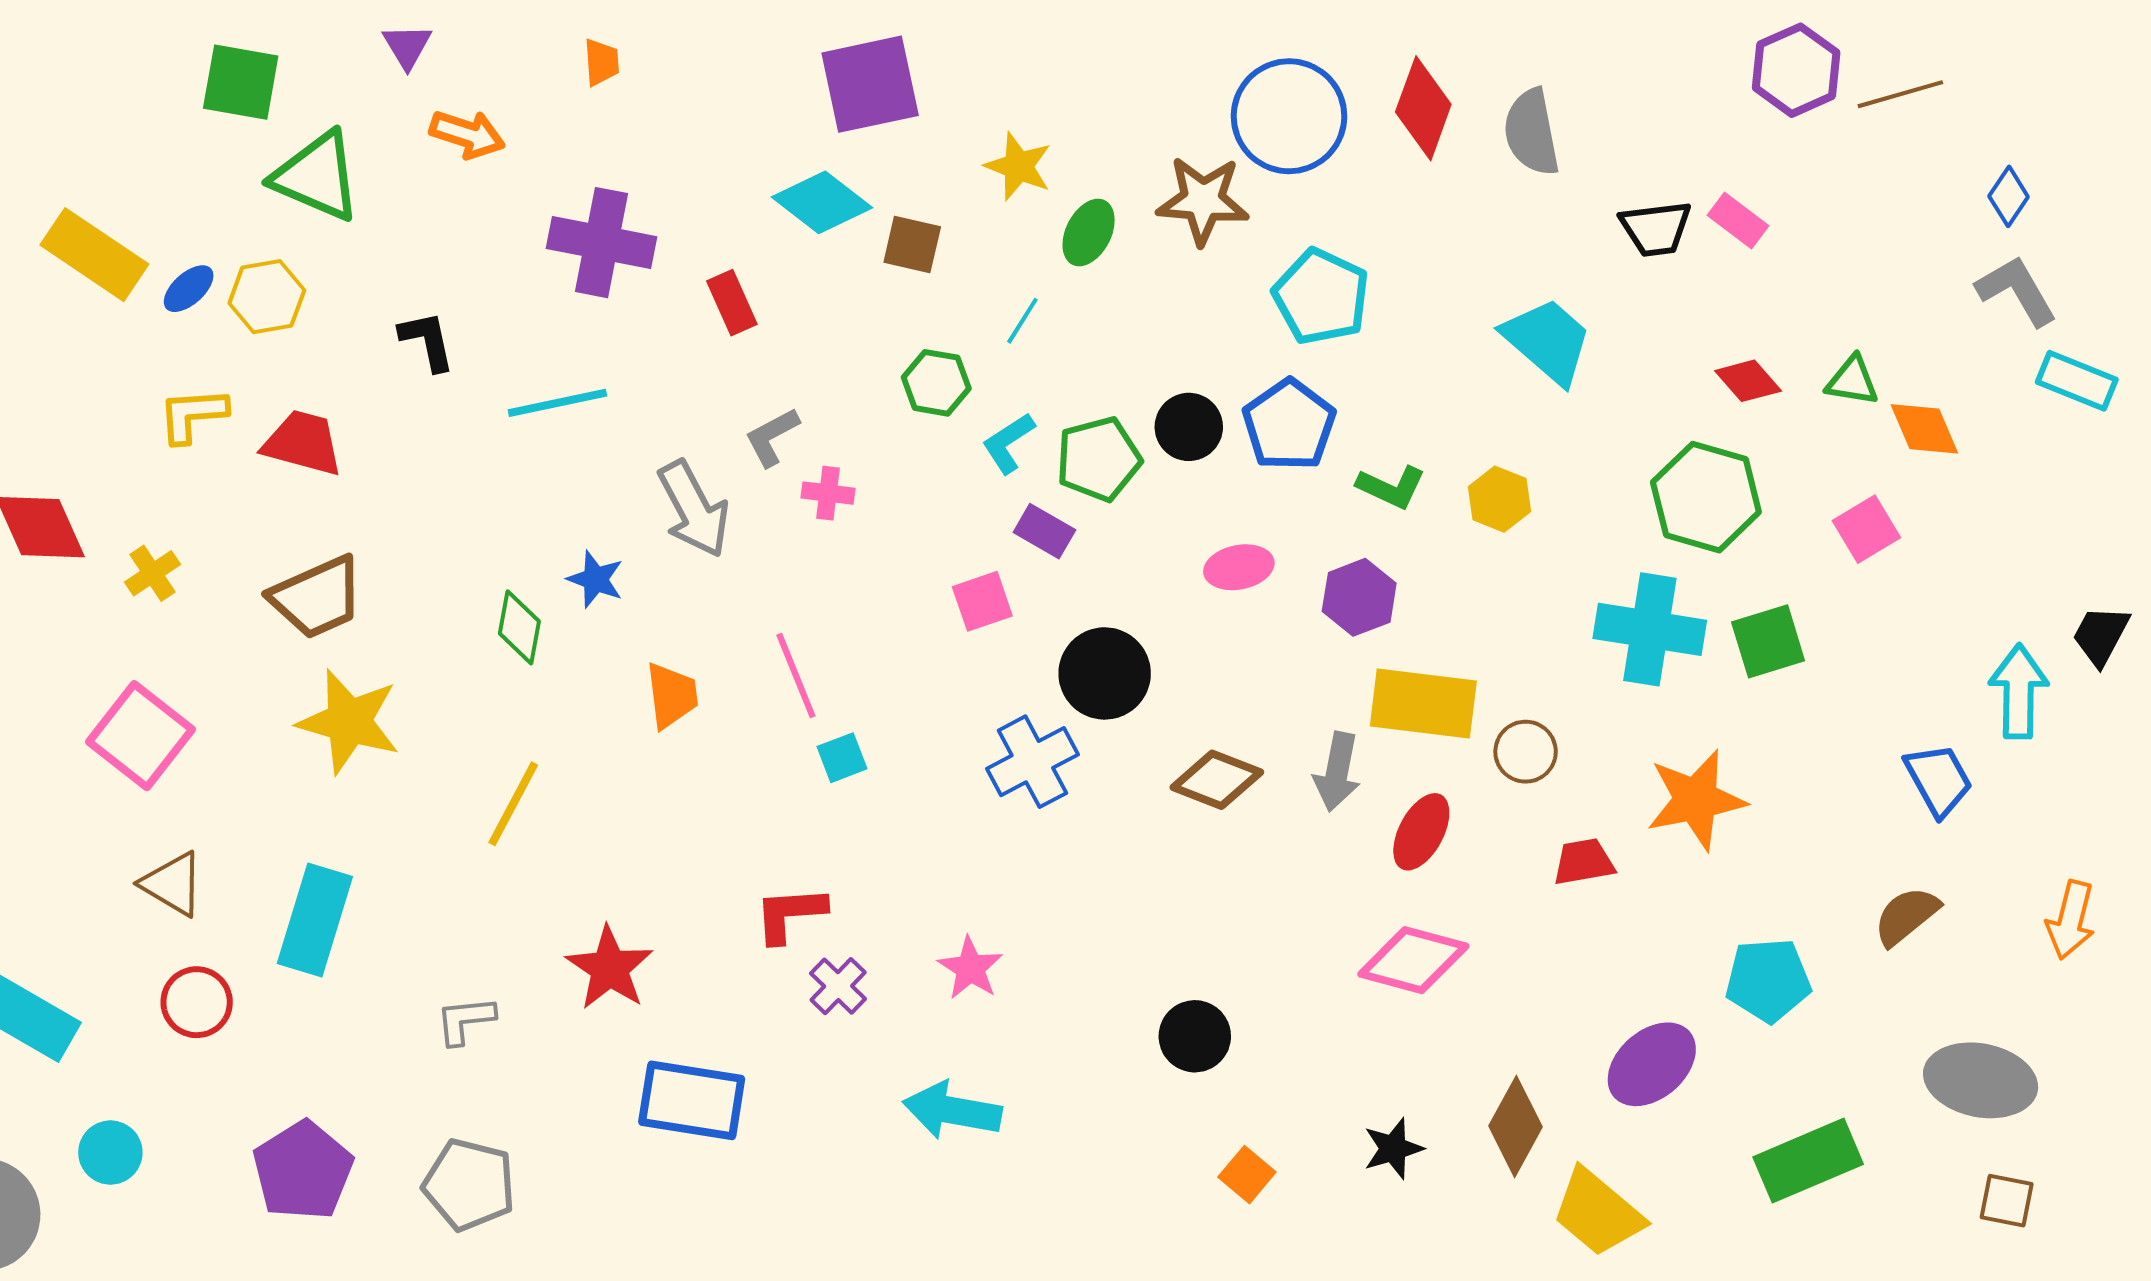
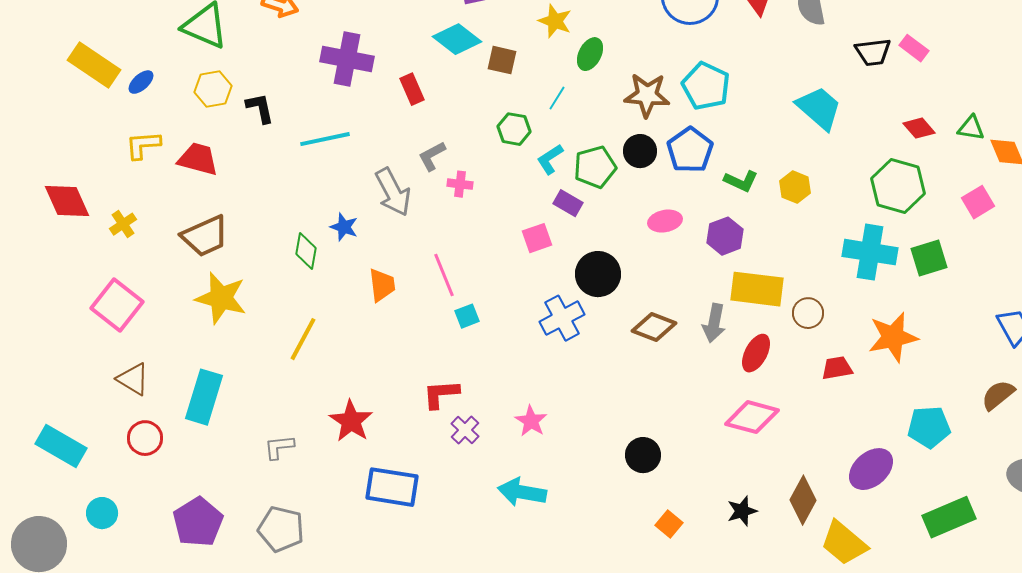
brown star: (1203, 200) -> (647, 95), moved
yellow hexagon: (267, 297) -> (213, 89), moved

